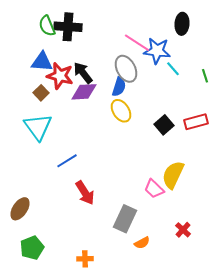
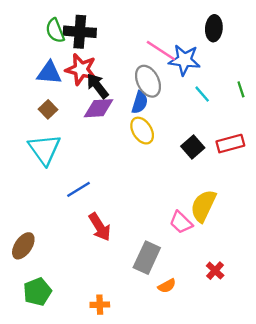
cyan line: (173, 69) -> (202, 94), moved
red star: (60, 76) -> (81, 69), moved

